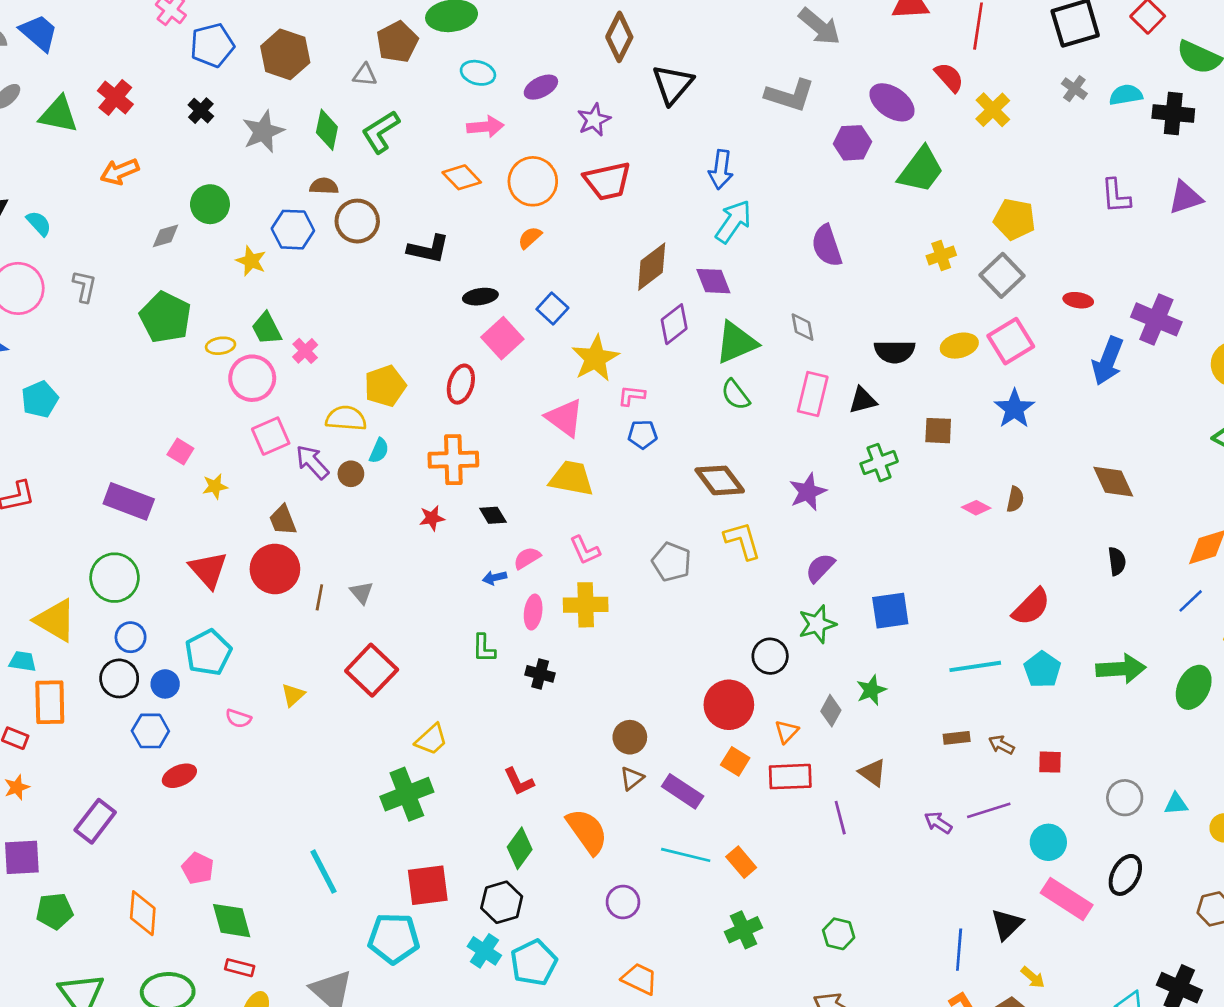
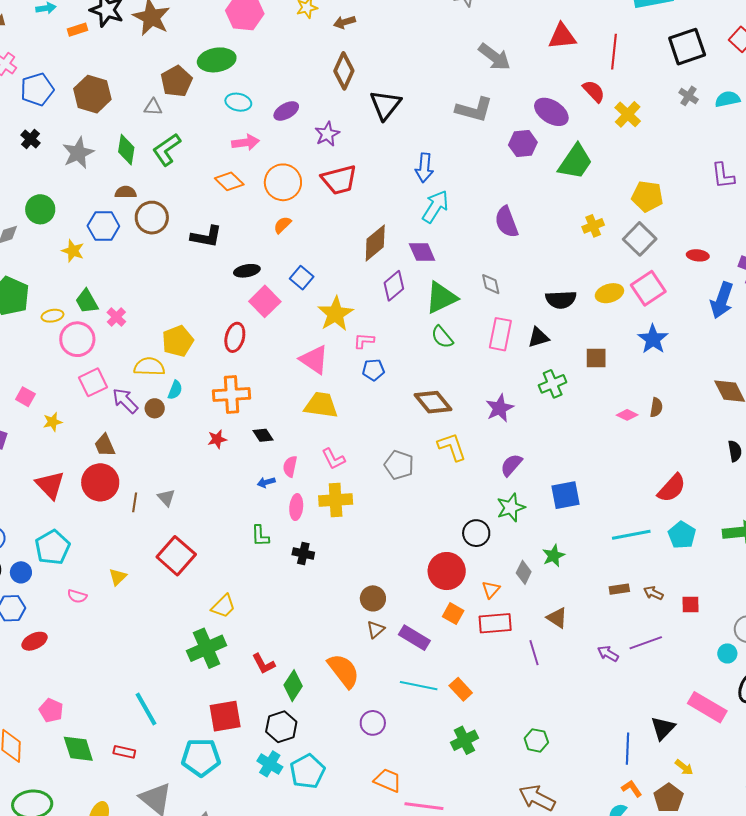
pink semicircle: (527, 558) -> (290, 466), turned -45
red L-shape: (519, 782) -> (264, 664), moved
cyan circle: (1048, 842) -> (727, 653), moved, size x0.7
red rectangle: (240, 968) -> (124, 752), moved

